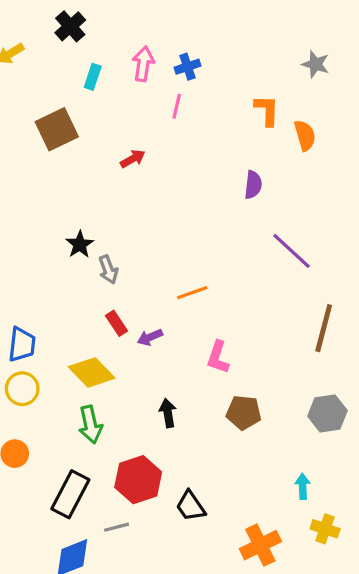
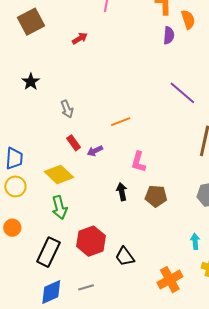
purple semicircle: (253, 185) -> (169, 35), moved
black star: (80, 244) -> (31, 82), moved
black arrow: (168, 413) -> (122, 192), moved
gray line: (116, 527) -> (86, 287), moved

